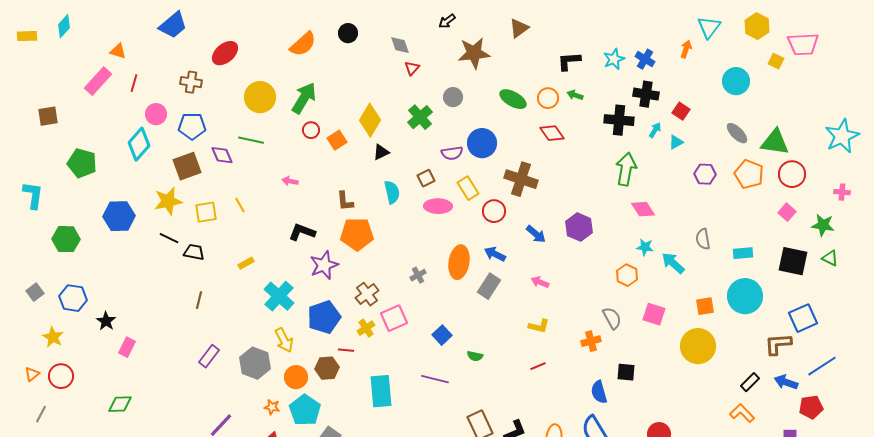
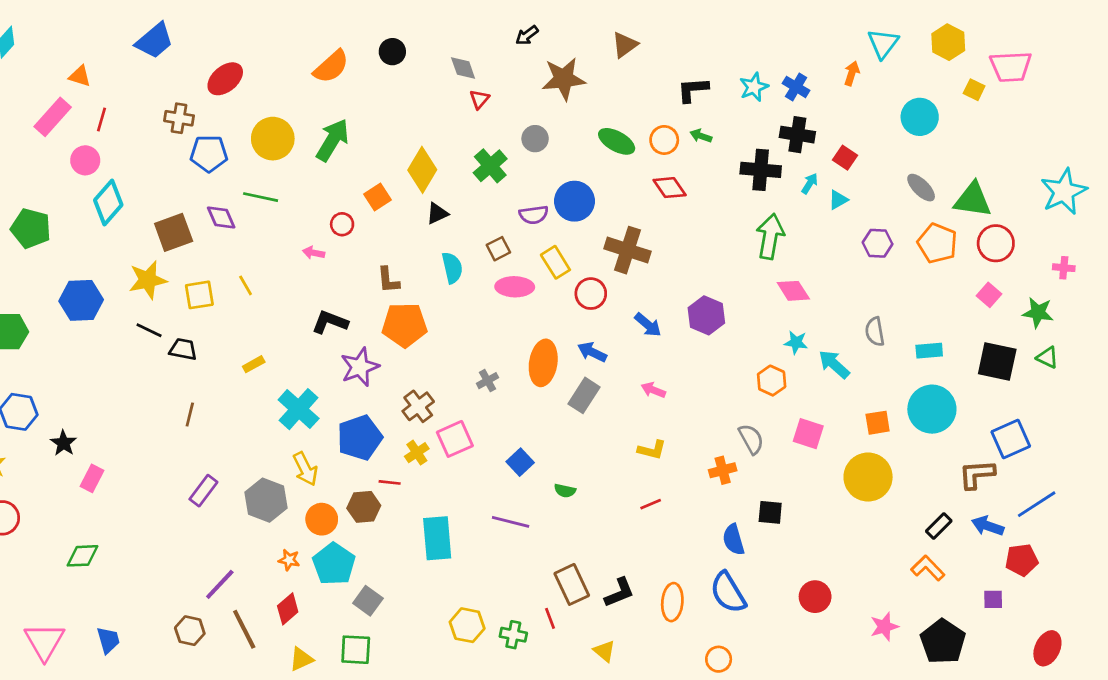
pink circle: (156, 114) -> (85, 160), moved
blue pentagon: (192, 126) -> (209, 154), moved
red circle: (311, 130) -> (342, 224), moved

